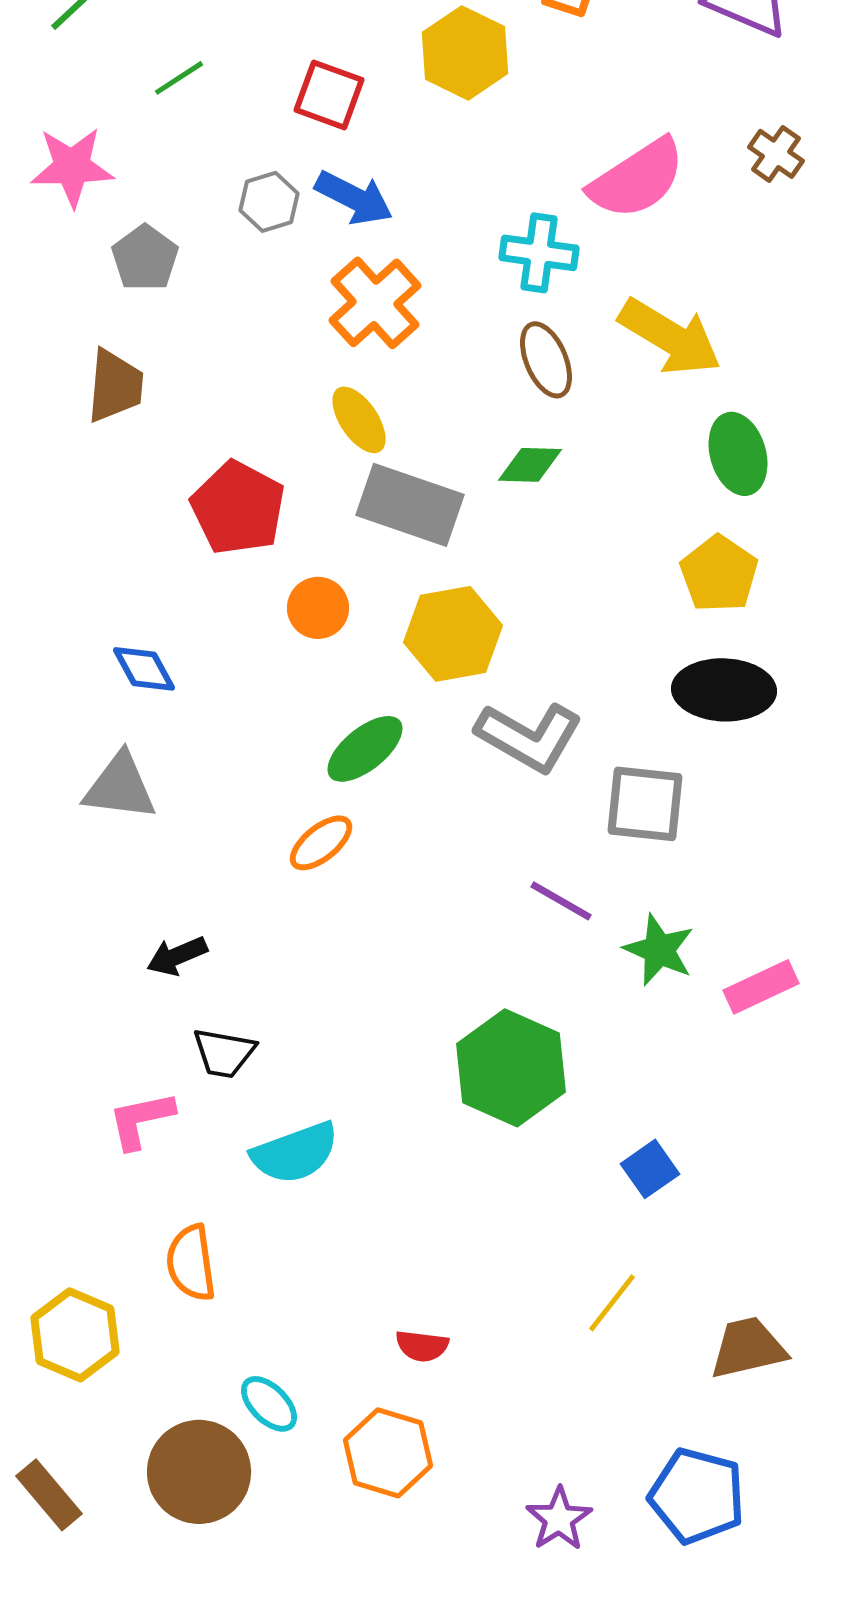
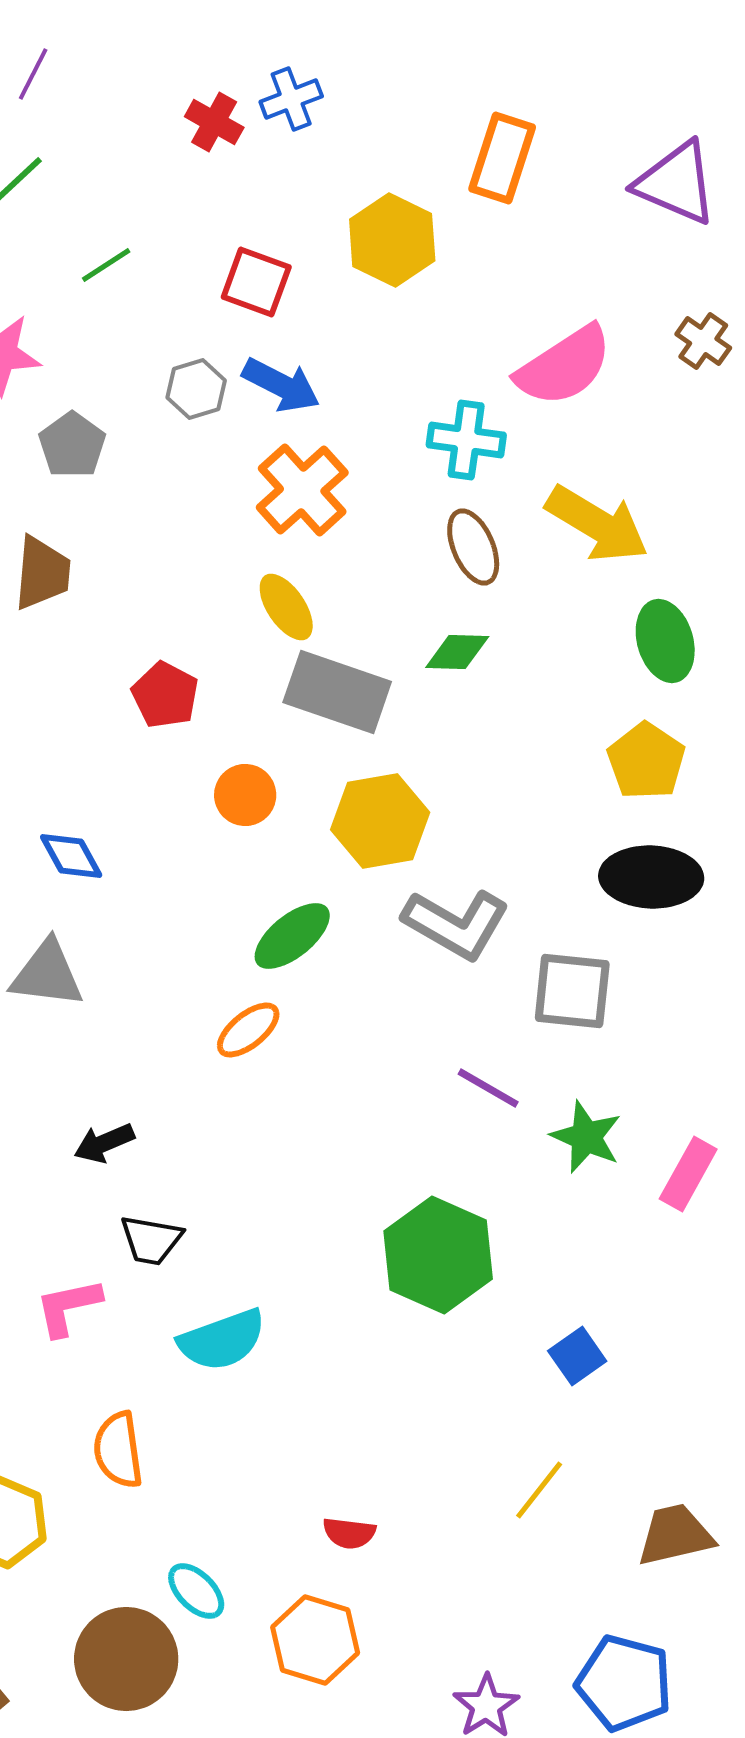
red pentagon: (238, 508) -> (165, 695), size x0.7
pink rectangle: (761, 987) -> (688, 1174), turned -36

